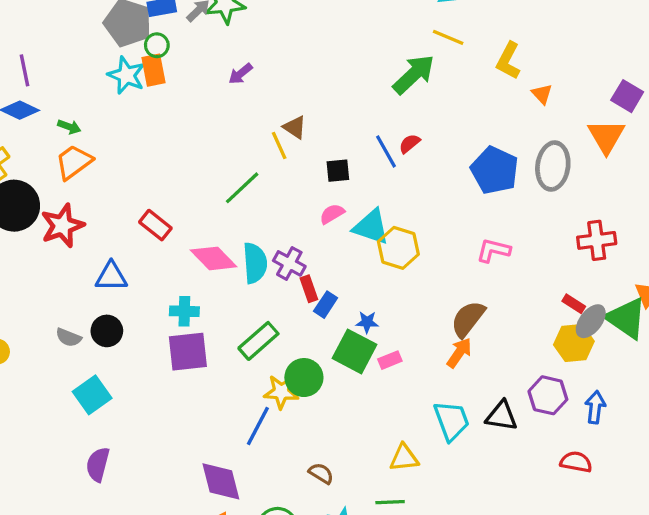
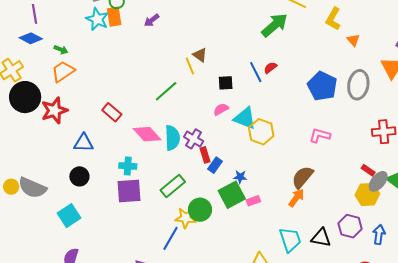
purple arrow: (241, 74) -> (152, 20), moved
gray semicircle: (69, 337) -> (32, 188), moved, size x1.8
green square: (354, 351) -> (232, 195), turned 32

